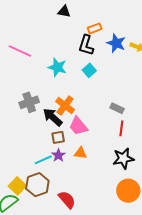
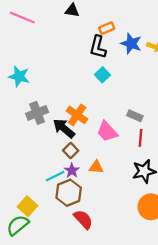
pink line: (20, 51) -> (22, 17), moved
cyan star: (57, 67) -> (19, 76), moved
pink trapezoid: (78, 126) -> (107, 131), moved
brown square: (58, 137) -> (71, 151), turned -32
brown hexagon: (37, 185) -> (69, 193), moved

